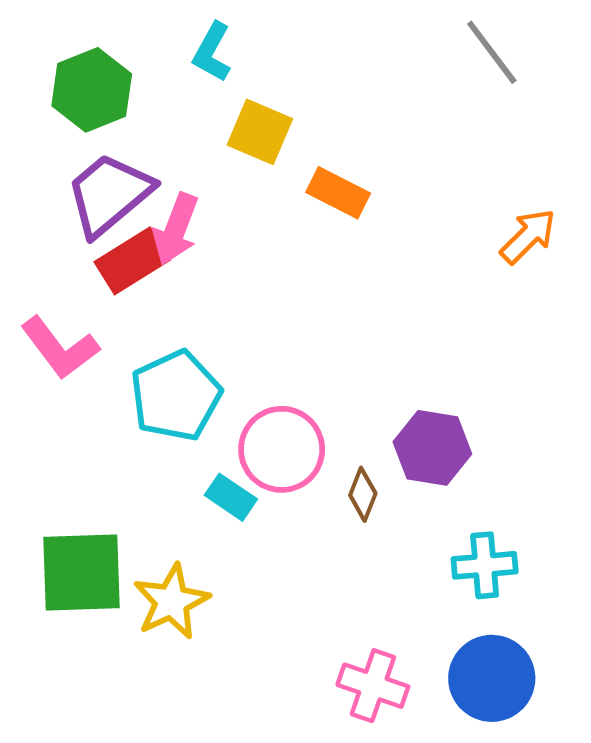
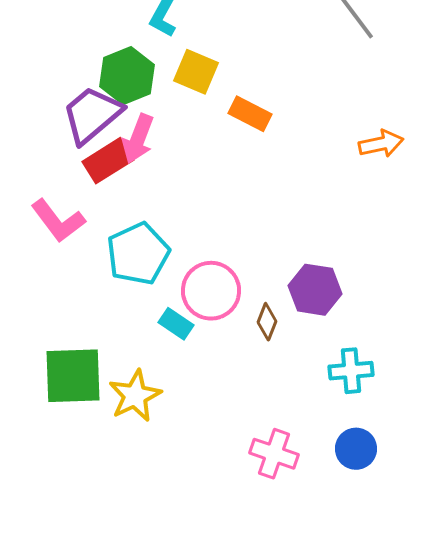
green hexagon: (92, 90) -> (127, 76), moved
orange arrow: (528, 236) -> (381, 144), turned 33
blue circle: (492, 678) -> (356, 449), size x0.7

